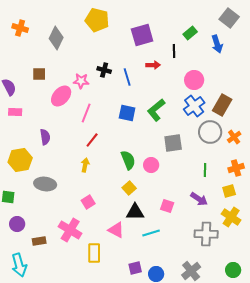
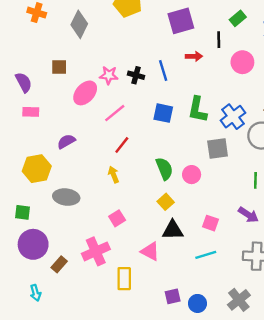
black cross: (104, 70) -> (136, 75), moved
pink circle: (194, 80) -> (242, 62), moved
blue cross: (194, 106) -> (233, 117), moved
green L-shape: (156, 110) -> (197, 110), turned -40
pink line: (86, 113) -> (115, 113), turned 30
purple semicircle: (45, 137) -> (66, 141), turned -112
yellow arrow: (85, 165) -> (114, 175), turned -32
purple circle: (17, 224) -> (33, 244), size x1.6
pink cross: (70, 230) -> (96, 251), turned 35
cyan line: (151, 233) -> (206, 255), moved
brown rectangle: (39, 241) -> (59, 264), turned -40
cyan arrow: (19, 265) -> (35, 293), size x0.6

